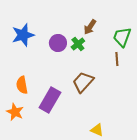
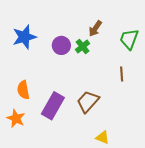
brown line: (117, 59) -> (122, 74), moved
brown trapezoid: (83, 82) -> (88, 102), moved

